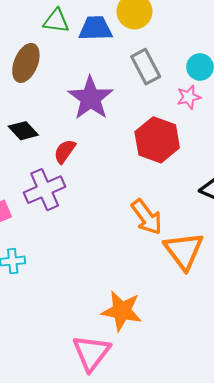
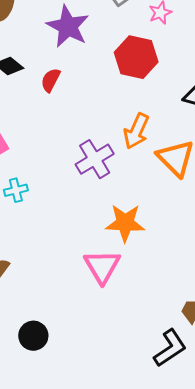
purple cross: (45, 190) -> (95, 159), moved
orange arrow: (147, 217) -> (136, 131), turned 69

